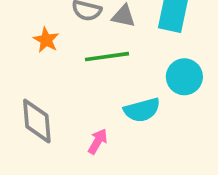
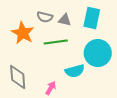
orange star: (46, 40) -> (23, 33), size x1.6
cyan circle: (184, 77) -> (98, 53), size x1.4

